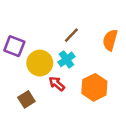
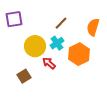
purple square: (14, 46) -> (14, 19), moved, turned -30
orange hexagon: (94, 87) -> (79, 54), moved

